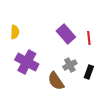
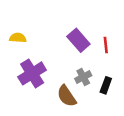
yellow semicircle: (15, 32) -> (18, 38), turned -88
purple cross: (27, 62) -> (32, 73), turned 30

